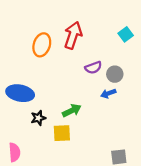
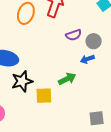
green arrow: (72, 111) -> (67, 79), moved
black star: (38, 118) -> (22, 81), size x1.5

